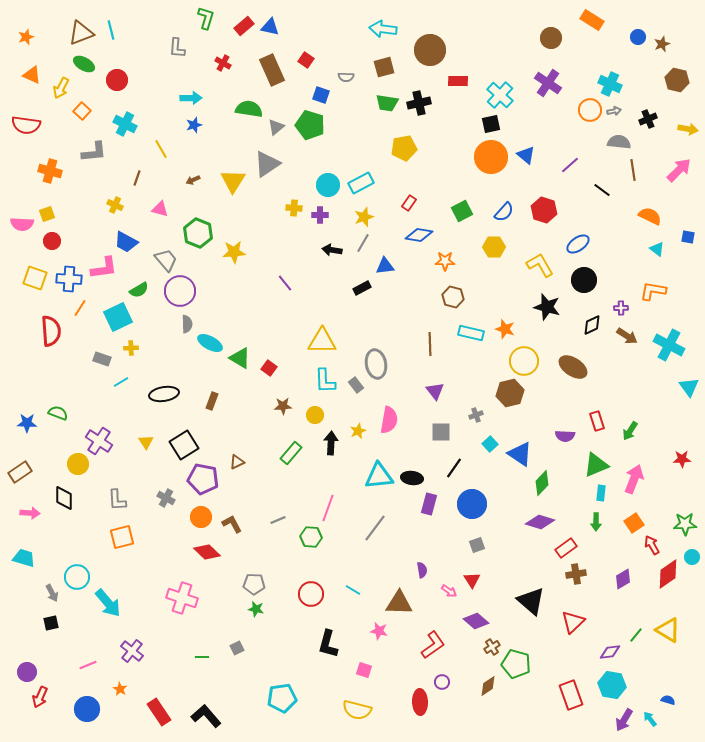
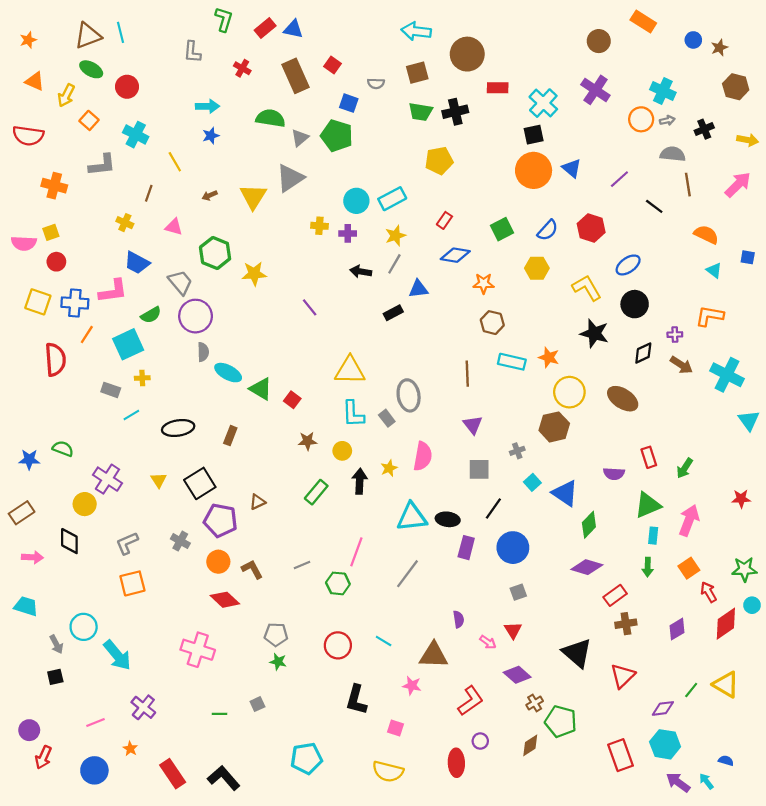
gray L-shape: (117, 500) -> (127, 543), turned 70
purple arrow: (624, 720) -> (678, 782), turned 95

